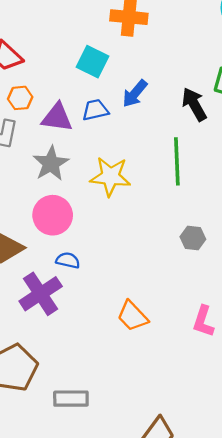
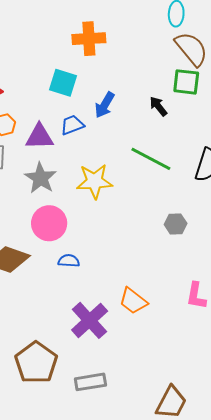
black arrow: (194, 104) -> (158, 106), size x0.7
green line: (177, 161) -> (151, 159), turned -51
purple cross: (41, 294) -> (90, 320), moved

